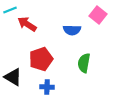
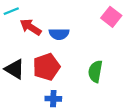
blue semicircle: (72, 30) -> (59, 34), moved
black triangle: (13, 77) -> (15, 69), moved

